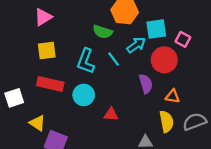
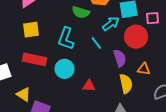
pink square: (183, 39) -> (152, 18), turned -32
cyan line: (114, 59) -> (96, 43), moved
yellow semicircle: (166, 121) -> (126, 84), moved

